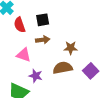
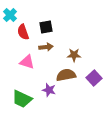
purple star: (36, 76) -> (49, 90), moved

